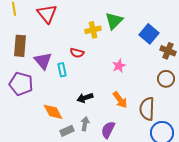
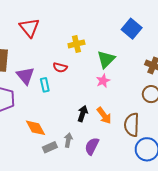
green triangle: (114, 21) -> (106, 59), moved
blue square: (149, 34) -> (132, 29), moved
black arrow: (85, 98) -> (83, 114), moved, turned 126

